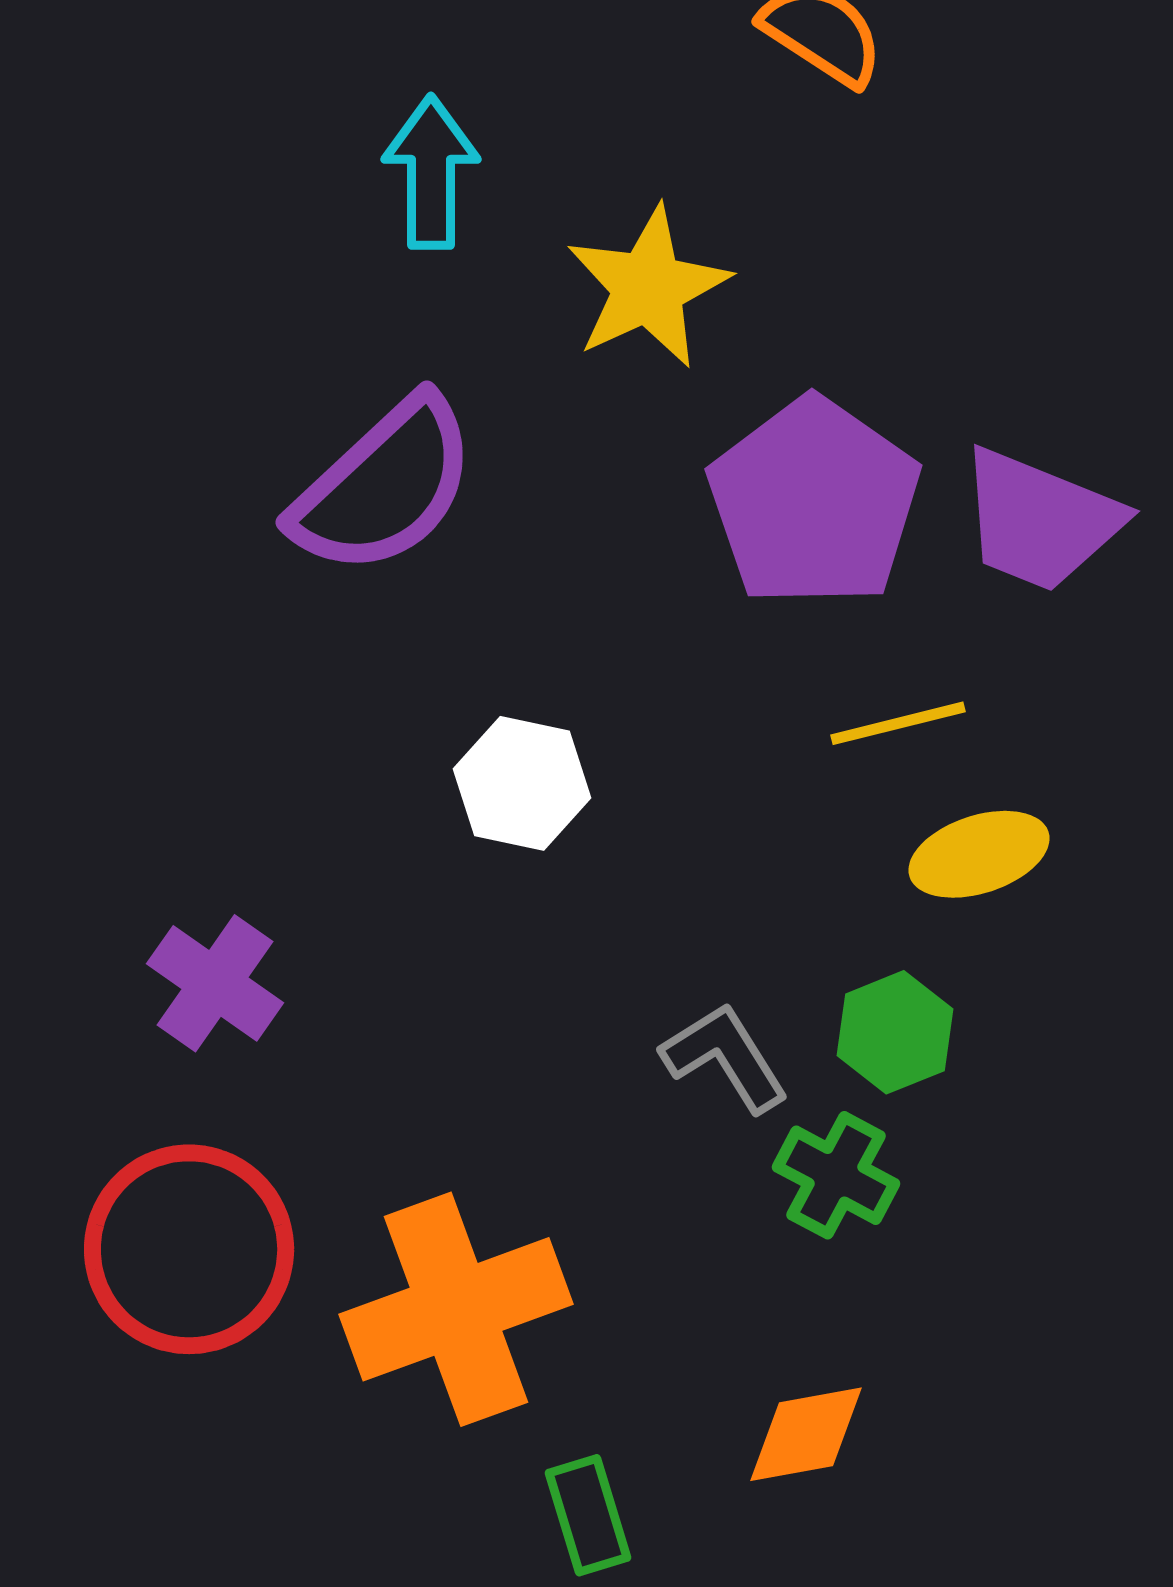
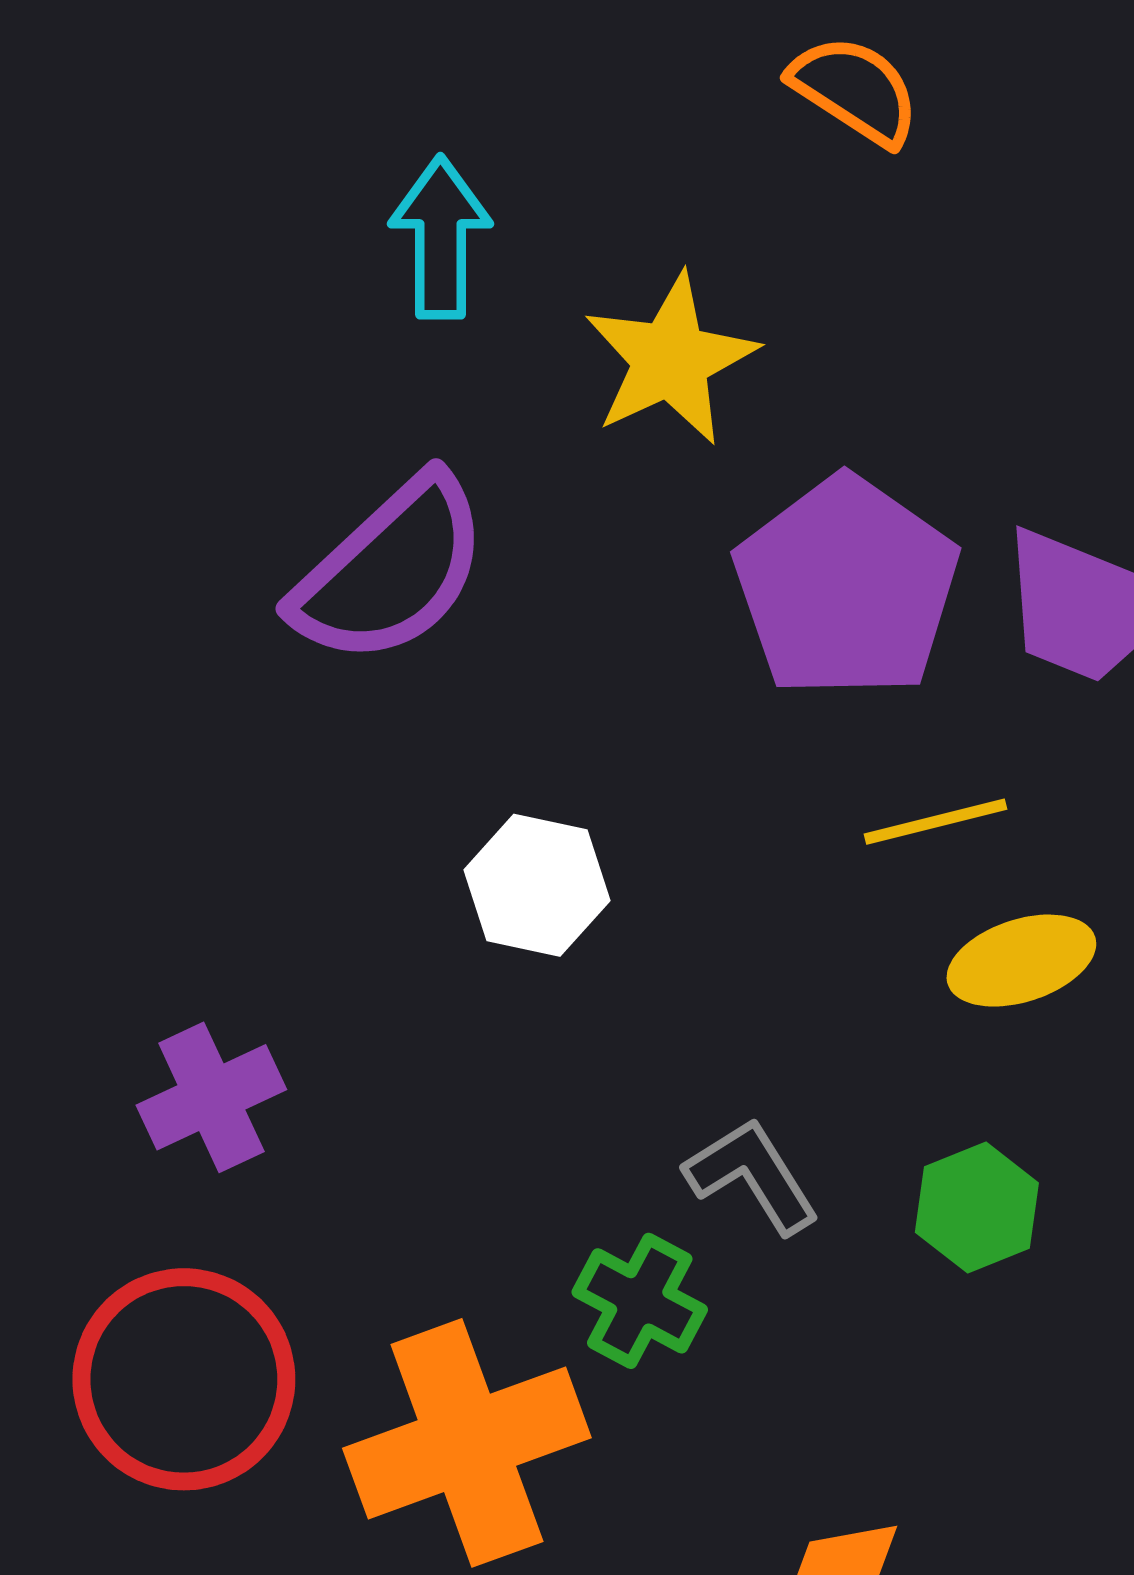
purple cross: (215, 983) -> (211, 1097), turned 30
green hexagon: (895, 1032) -> (977, 1208), moved
green cross: (836, 1175) -> (640, 1301), moved

